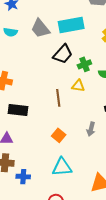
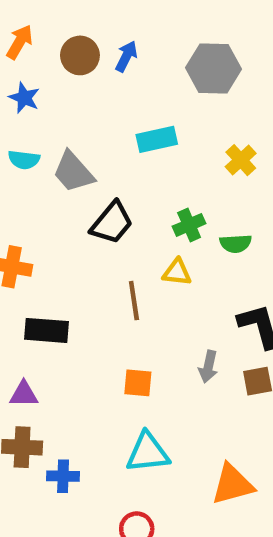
cyan rectangle: (71, 25) -> (157, 139), size x0.7
gray trapezoid: (40, 28) -> (73, 172), moved
black trapezoid: (63, 54) -> (112, 223), moved
orange square: (59, 135) -> (138, 383), turned -32

